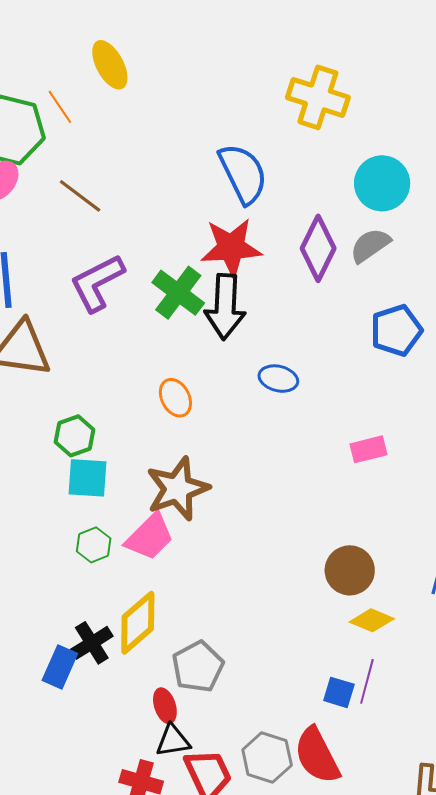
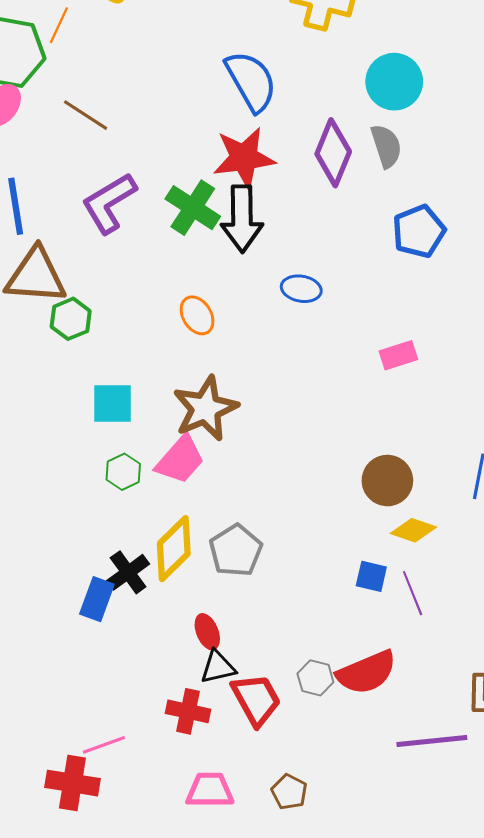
orange line: (60, 107) -> (59, 25), turned 63
gray semicircle: (370, 245) -> (386, 146), turned 111
green hexagon: (74, 436) -> (71, 319), moved
gray pentagon: (198, 667) -> (236, 551), moved
purple line: (367, 681) -> (413, 593), turned -33
blue square: (339, 692) -> (371, 576), moved
red semicircle: (317, 755) -> (367, 672), turned -82
gray hexagon: (267, 758) -> (315, 678), size x0.7

